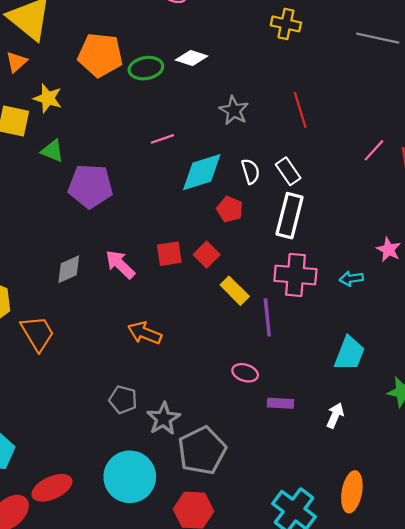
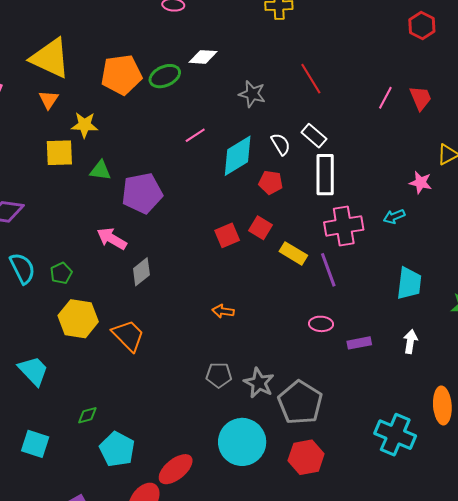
pink arrow: (120, 264) -> (112, 239), moved
orange arrow: (145, 333) -> (223, 311), size x0.7

